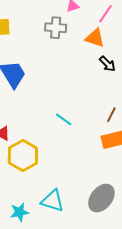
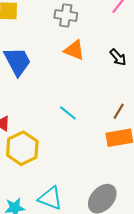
orange triangle: (95, 38) -> (74, 50), moved

